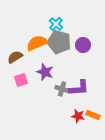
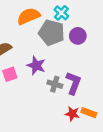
cyan cross: (56, 24) -> (61, 13), moved
orange semicircle: (37, 43) -> (28, 16), moved
purple L-shape: (79, 88) -> (73, 83), turned -65

